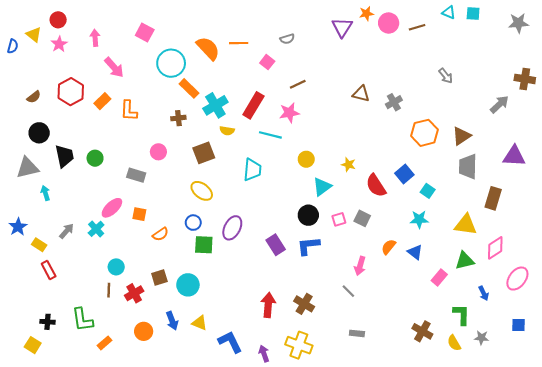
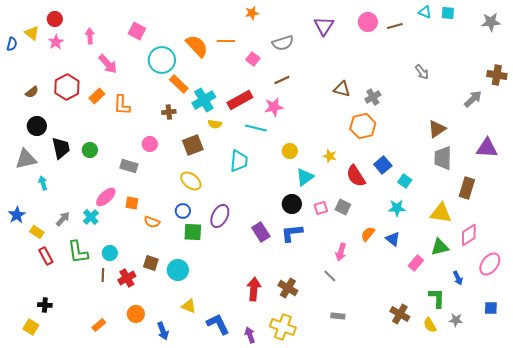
orange star: (366, 14) -> (252, 13), moved
gray semicircle: (287, 39) -> (283, 43), moved, size x1.5
red rectangle: (253, 105) -> (240, 100), turned 30
orange hexagon: (424, 133) -> (363, 126), moved
orange semicircle: (161, 234) -> (152, 222), turned 56
brown square: (159, 277) -> (151, 263), turned 35
green L-shape: (82, 320) -> (78, 252), moved
blue arrow: (172, 321) -> (163, 331), moved

